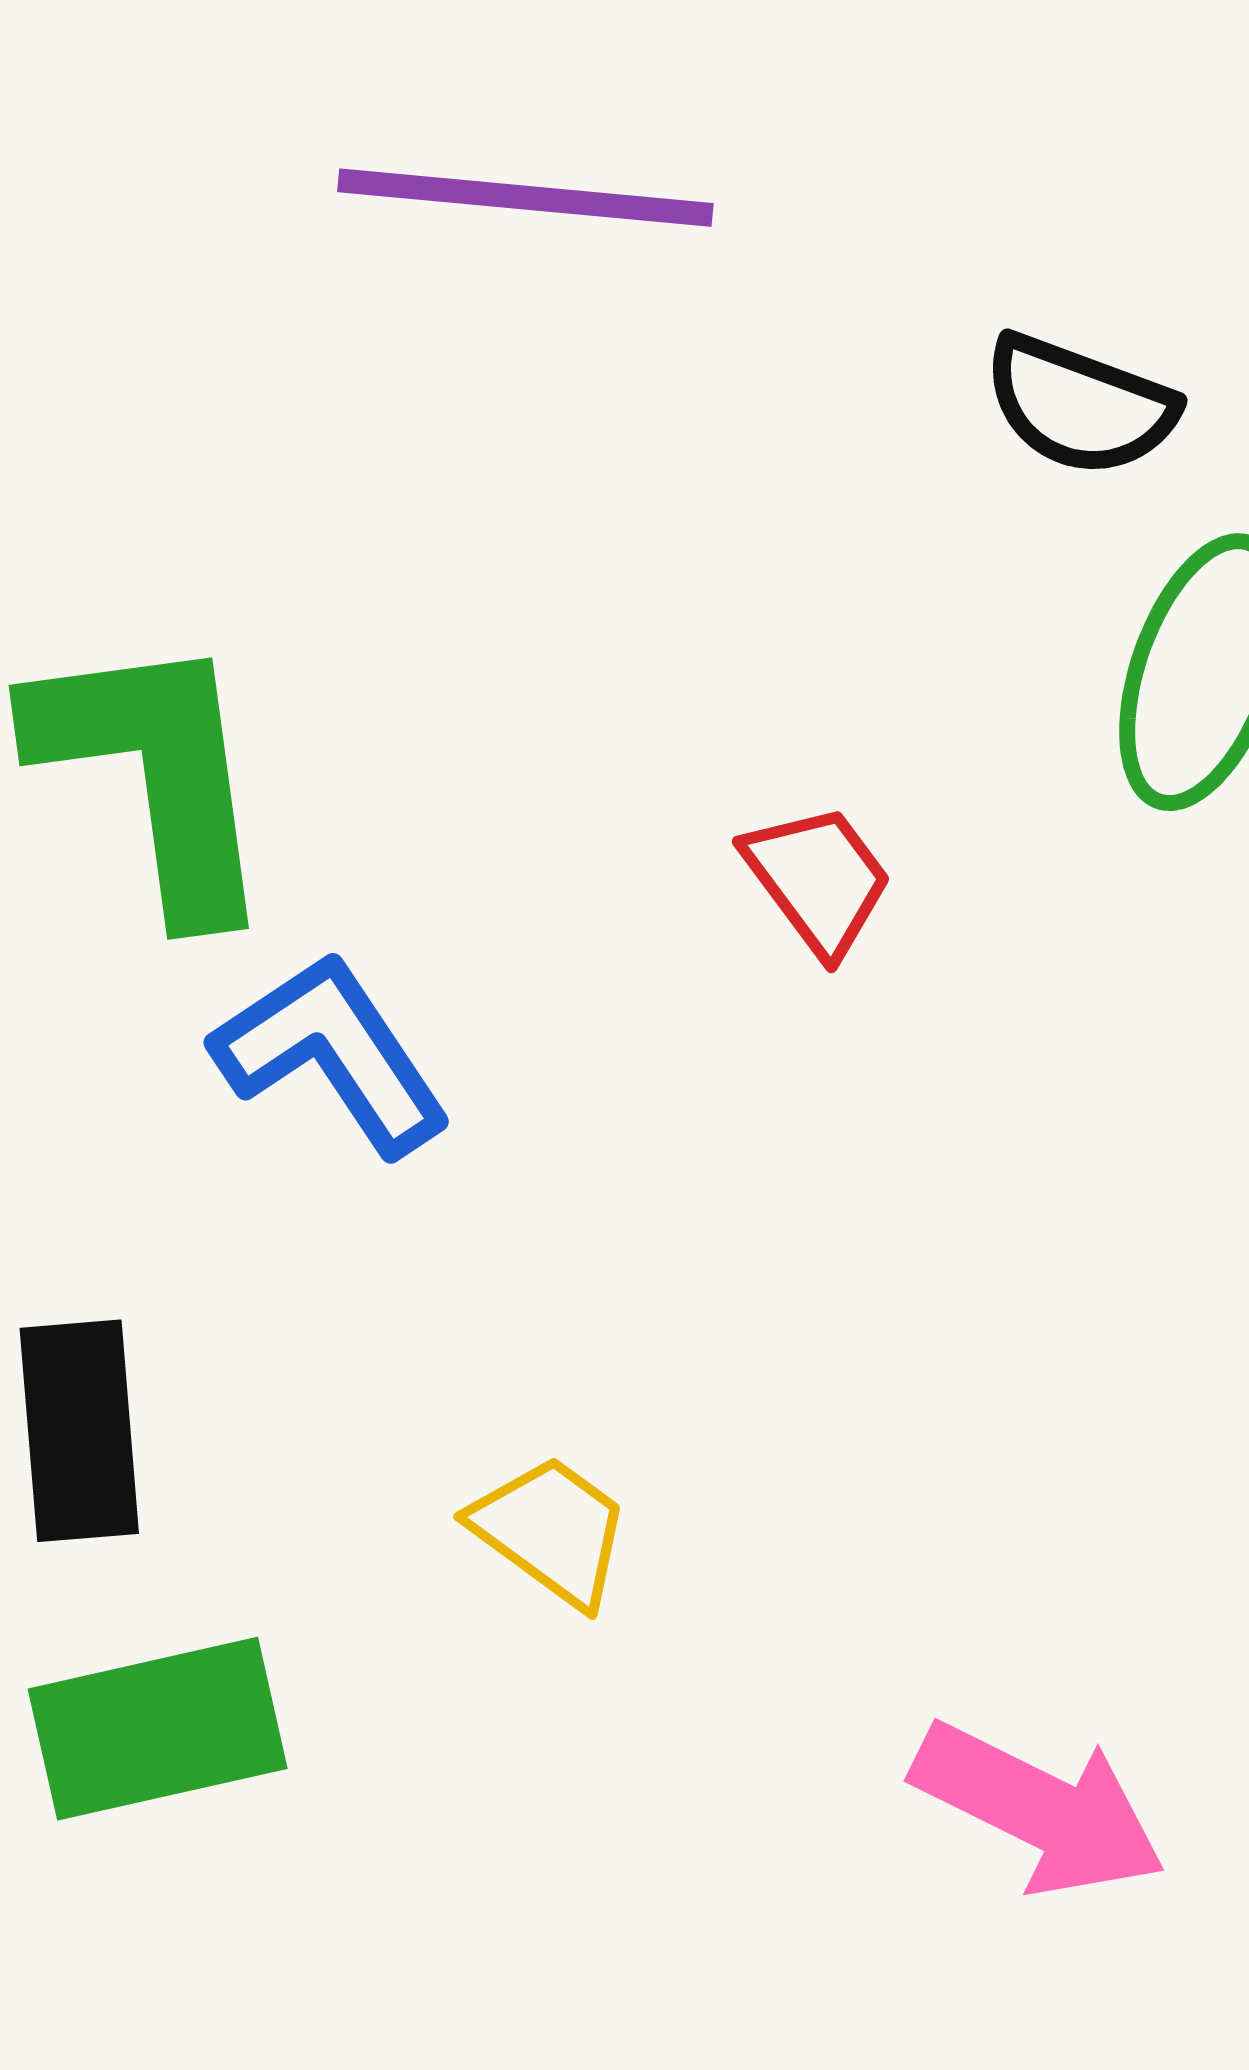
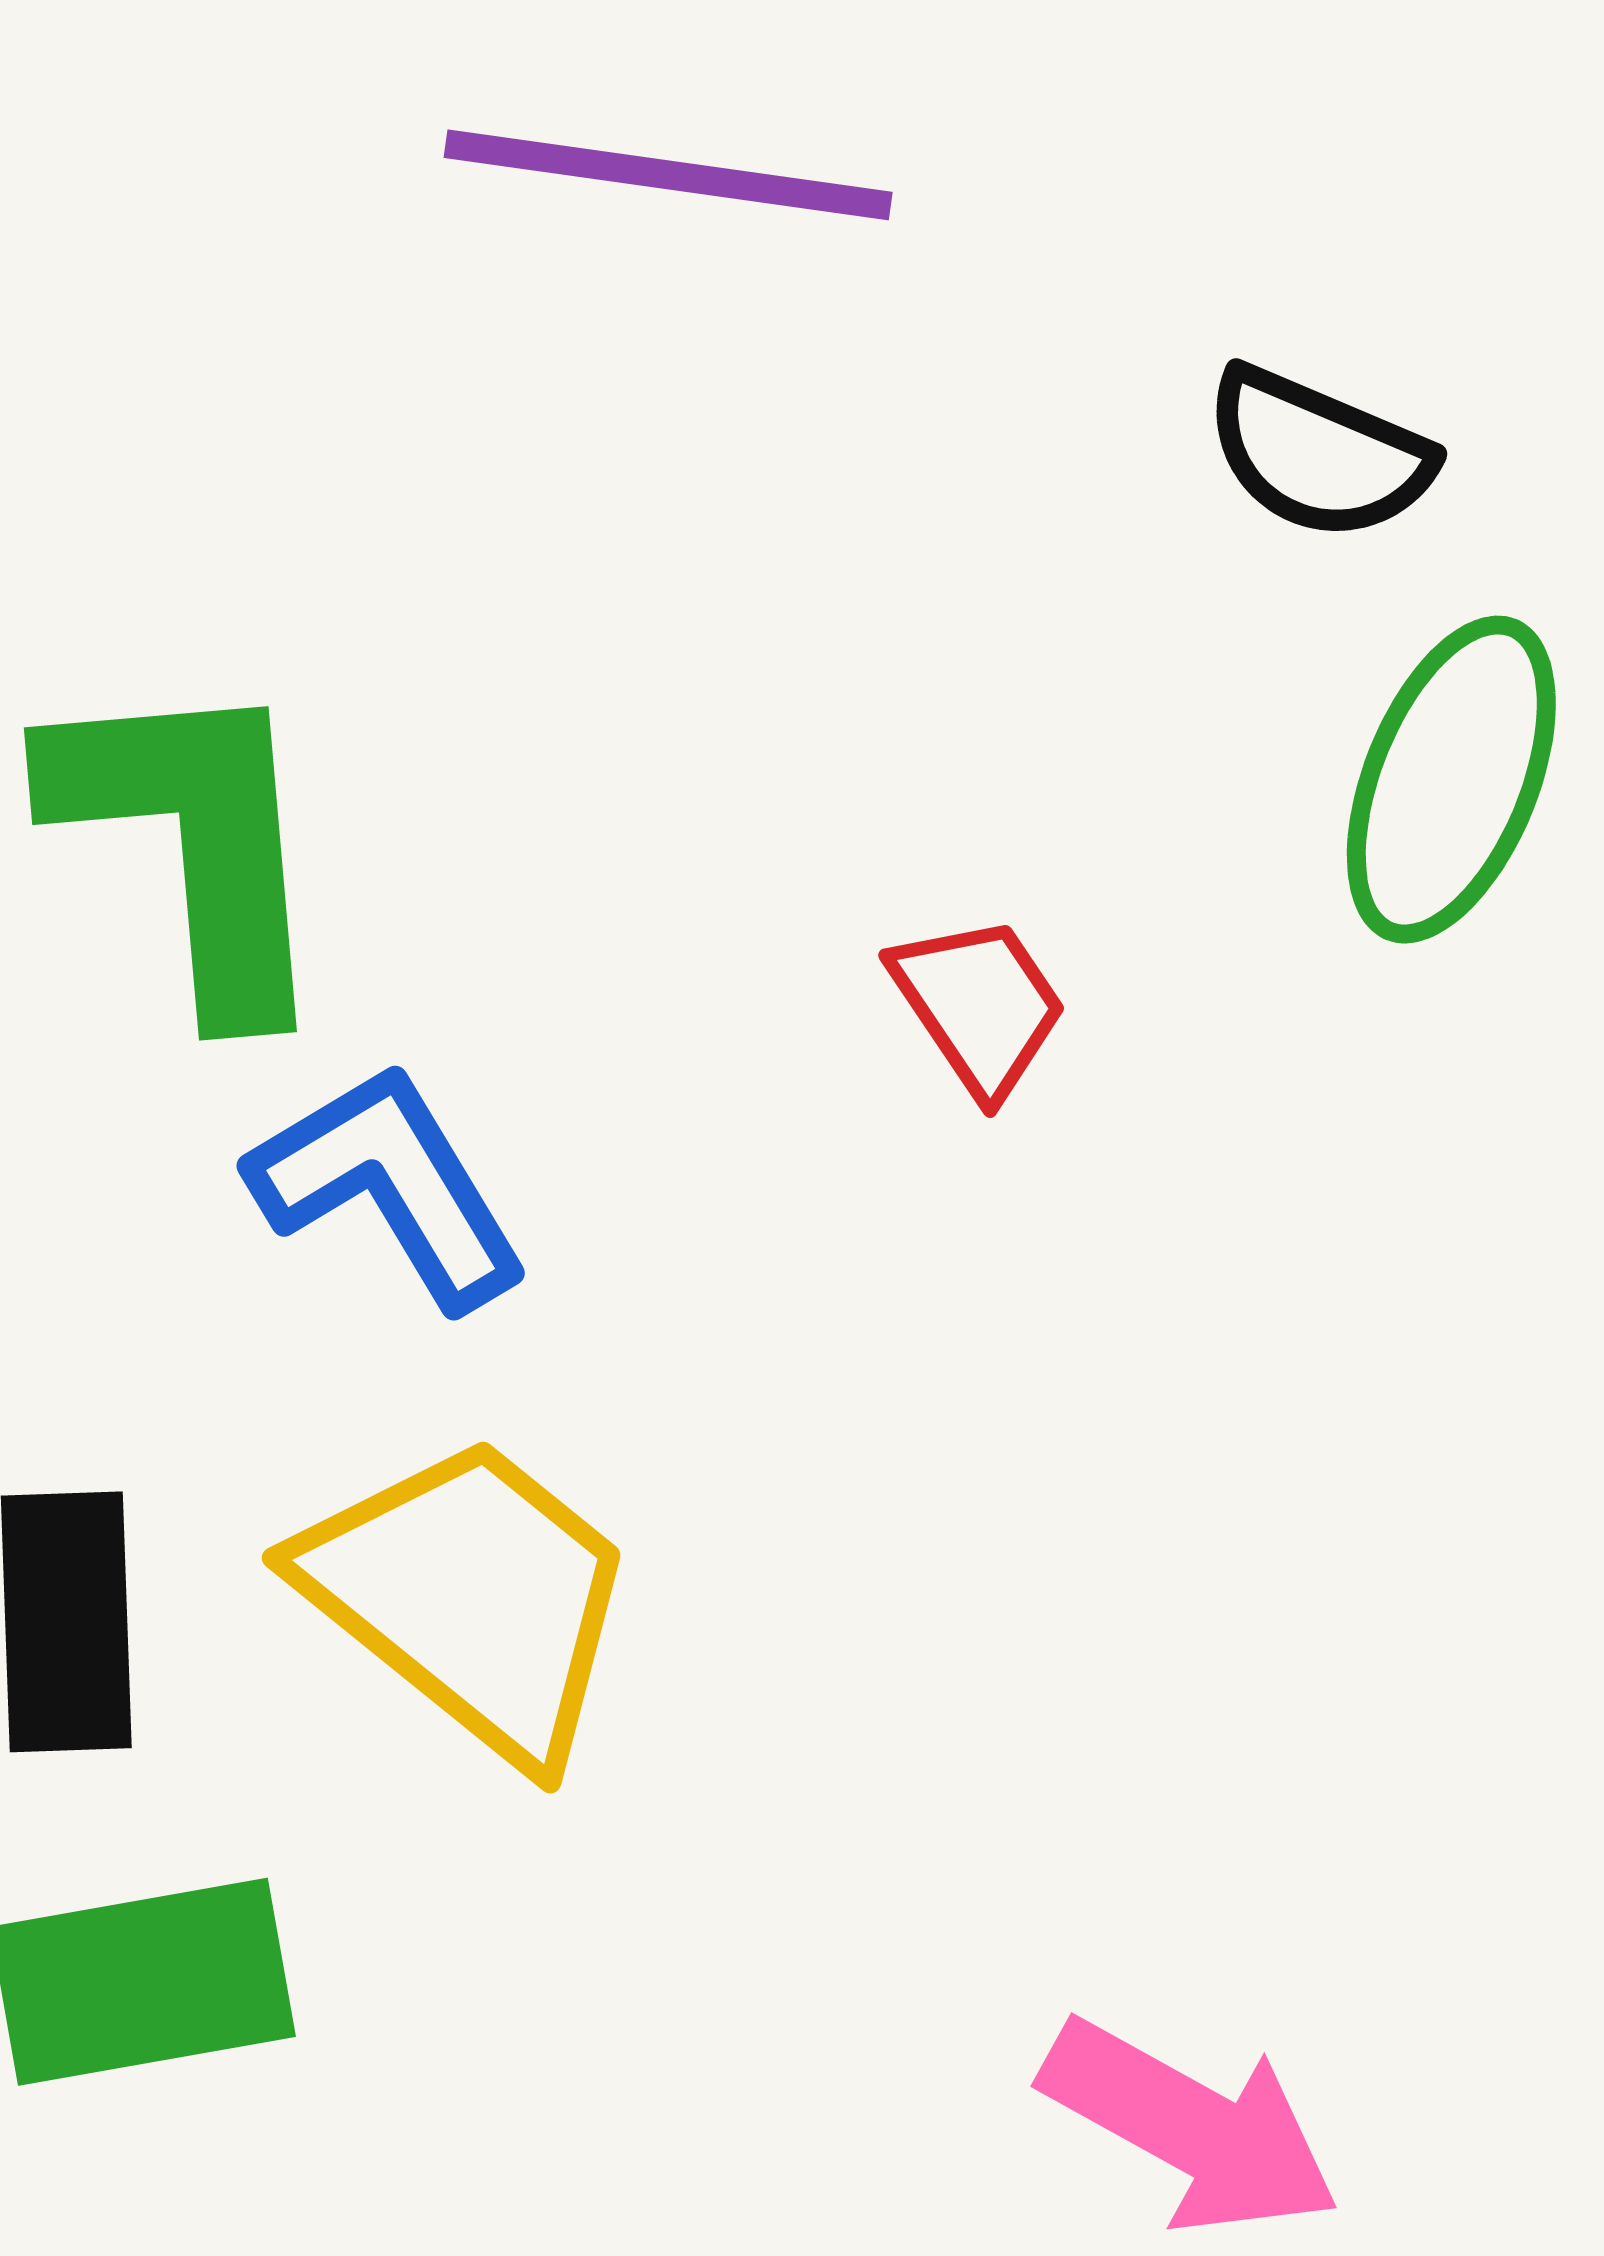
yellow trapezoid: (551, 1531) -> (470, 1597), moved, size x1.8

